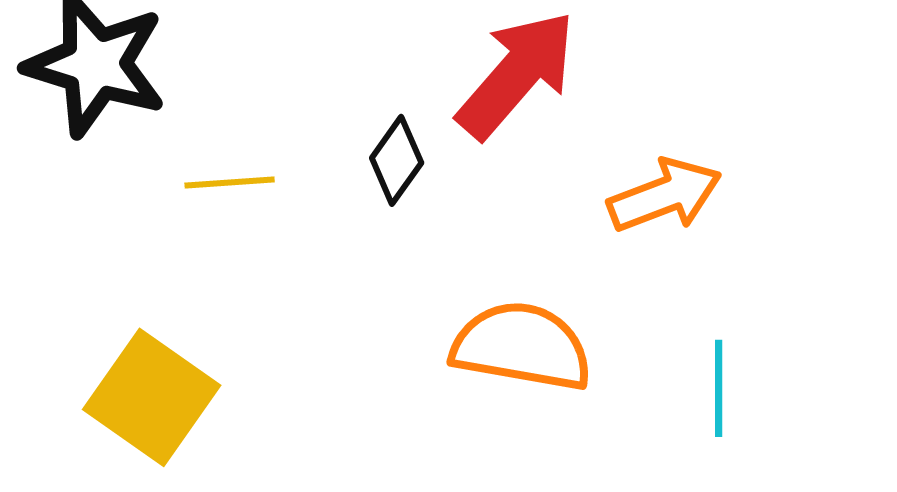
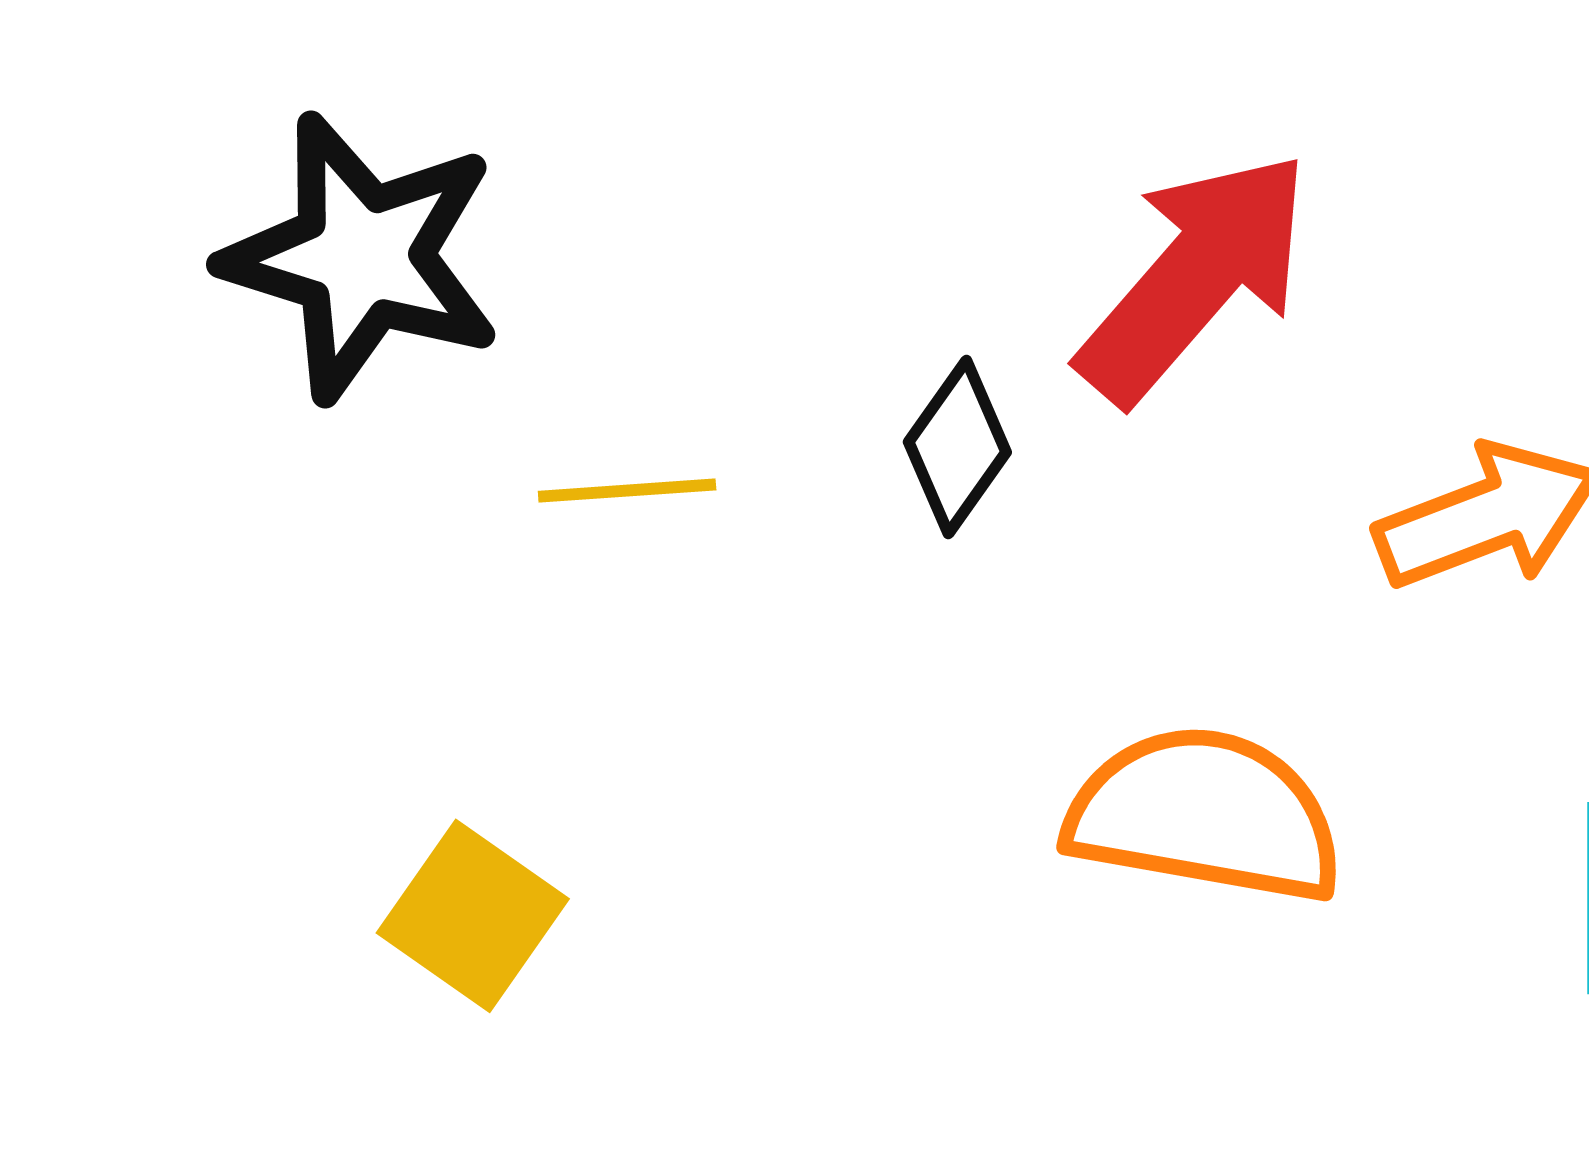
yellow square: (152, 397) -> (473, 916), size x0.7

